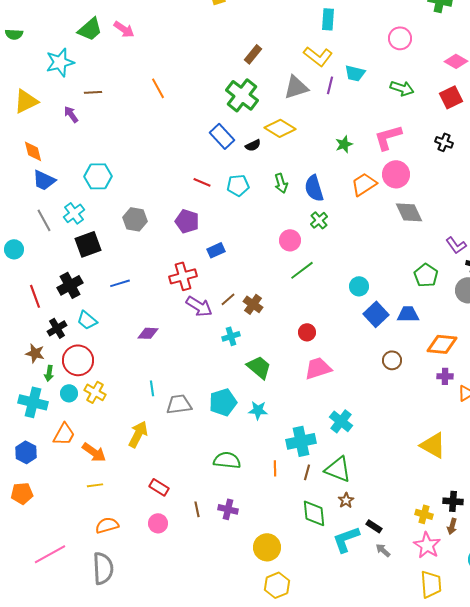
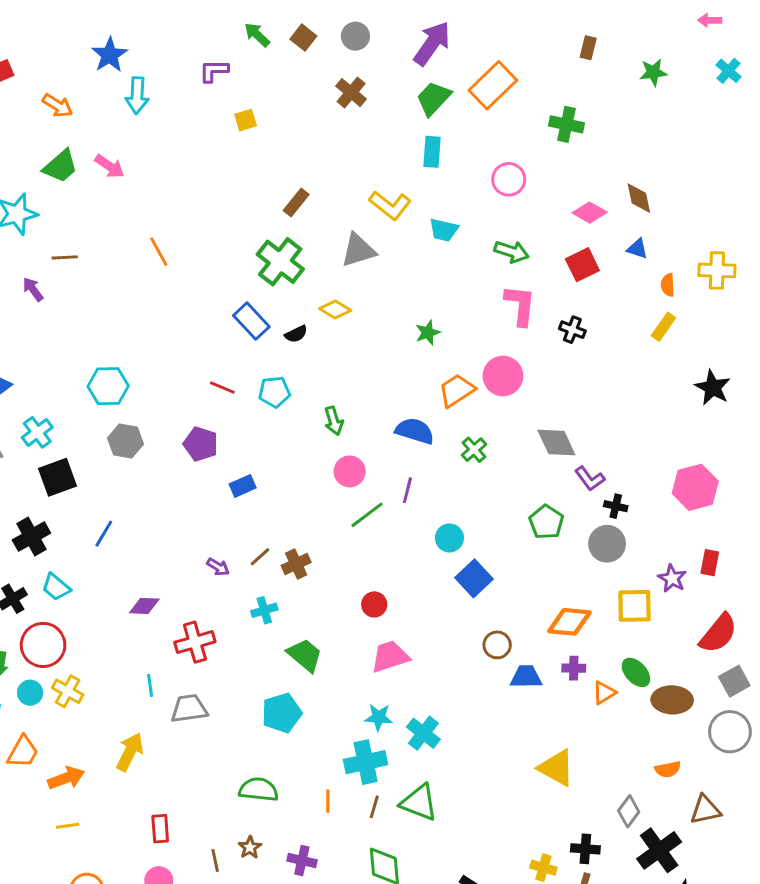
cyan rectangle: (328, 19) -> (432, 152), moved
purple line: (330, 85) -> (407, 490), moved
yellow diamond: (280, 128) -> (335, 309), size x0.7
pink L-shape: (388, 137) -> (520, 305), moved, turned 112
cyan hexagon: (98, 176) -> (108, 386), moved
green arrow: (281, 183) -> (334, 421), moved
blue semicircle: (314, 188) -> (415, 431), moved, turned 124
gray diamond: (409, 212) -> (556, 443), moved
green cross: (319, 220) -> (474, 450), moved
red cross: (183, 276) -> (195, 642), moved
blue line: (120, 283) -> (104, 534), turned -42
brown cross: (253, 304) -> (296, 564), turned 30
purple arrow: (199, 306) -> (218, 567), size x0.6
blue trapezoid: (408, 314) -> (526, 677), moved
cyan pentagon: (223, 402) -> (282, 713), moved
cyan star: (258, 410) -> (379, 717), moved
orange arrow: (94, 452) -> (66, 778), turned -55
red rectangle: (159, 487) -> (160, 829), turned 54
brown star: (346, 500) -> (250, 847), moved
purple cross: (228, 509) -> (302, 860), moved

